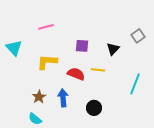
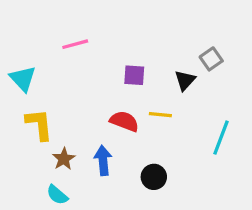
gray square: (138, 36) -> (211, 59), moved
yellow L-shape: (47, 62) -> (39, 124), moved, turned 80

